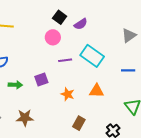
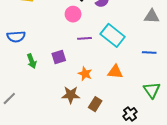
gray triangle: (129, 35) -> (152, 16), turned 35
green arrow: (15, 85) -> (32, 61), turned 64
brown star: (25, 118) -> (71, 95), moved

